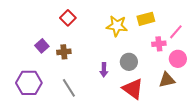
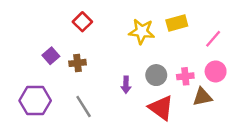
pink cross: (159, 44) -> (185, 76), moved

